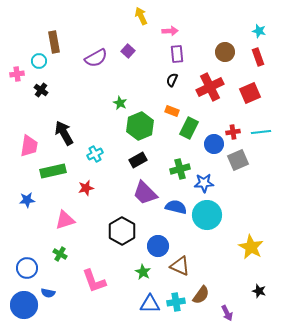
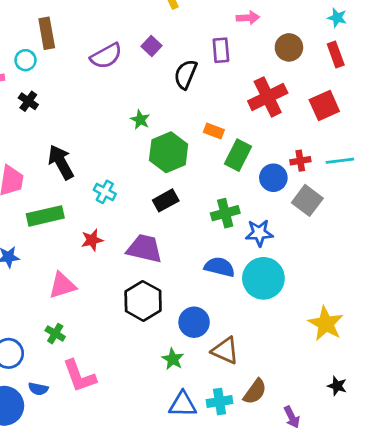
pink arrow: (170, 31) -> (248, 18), moved
black semicircle: (172, 80) -> (186, 74), moved, size x1.5
cyan cross: (95, 154) -> (105, 192), turned -35
gray square: (238, 160) -> (307, 200), turned -30
purple trapezoid: (145, 193) -> (144, 249), moved, turned 148
pink L-shape: (94, 281) -> (79, 376), moved

